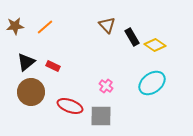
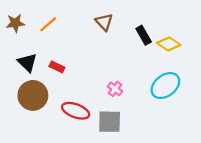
brown triangle: (107, 25) -> (104, 22), moved
black triangle: (26, 62) -> (27, 63), turned -36

